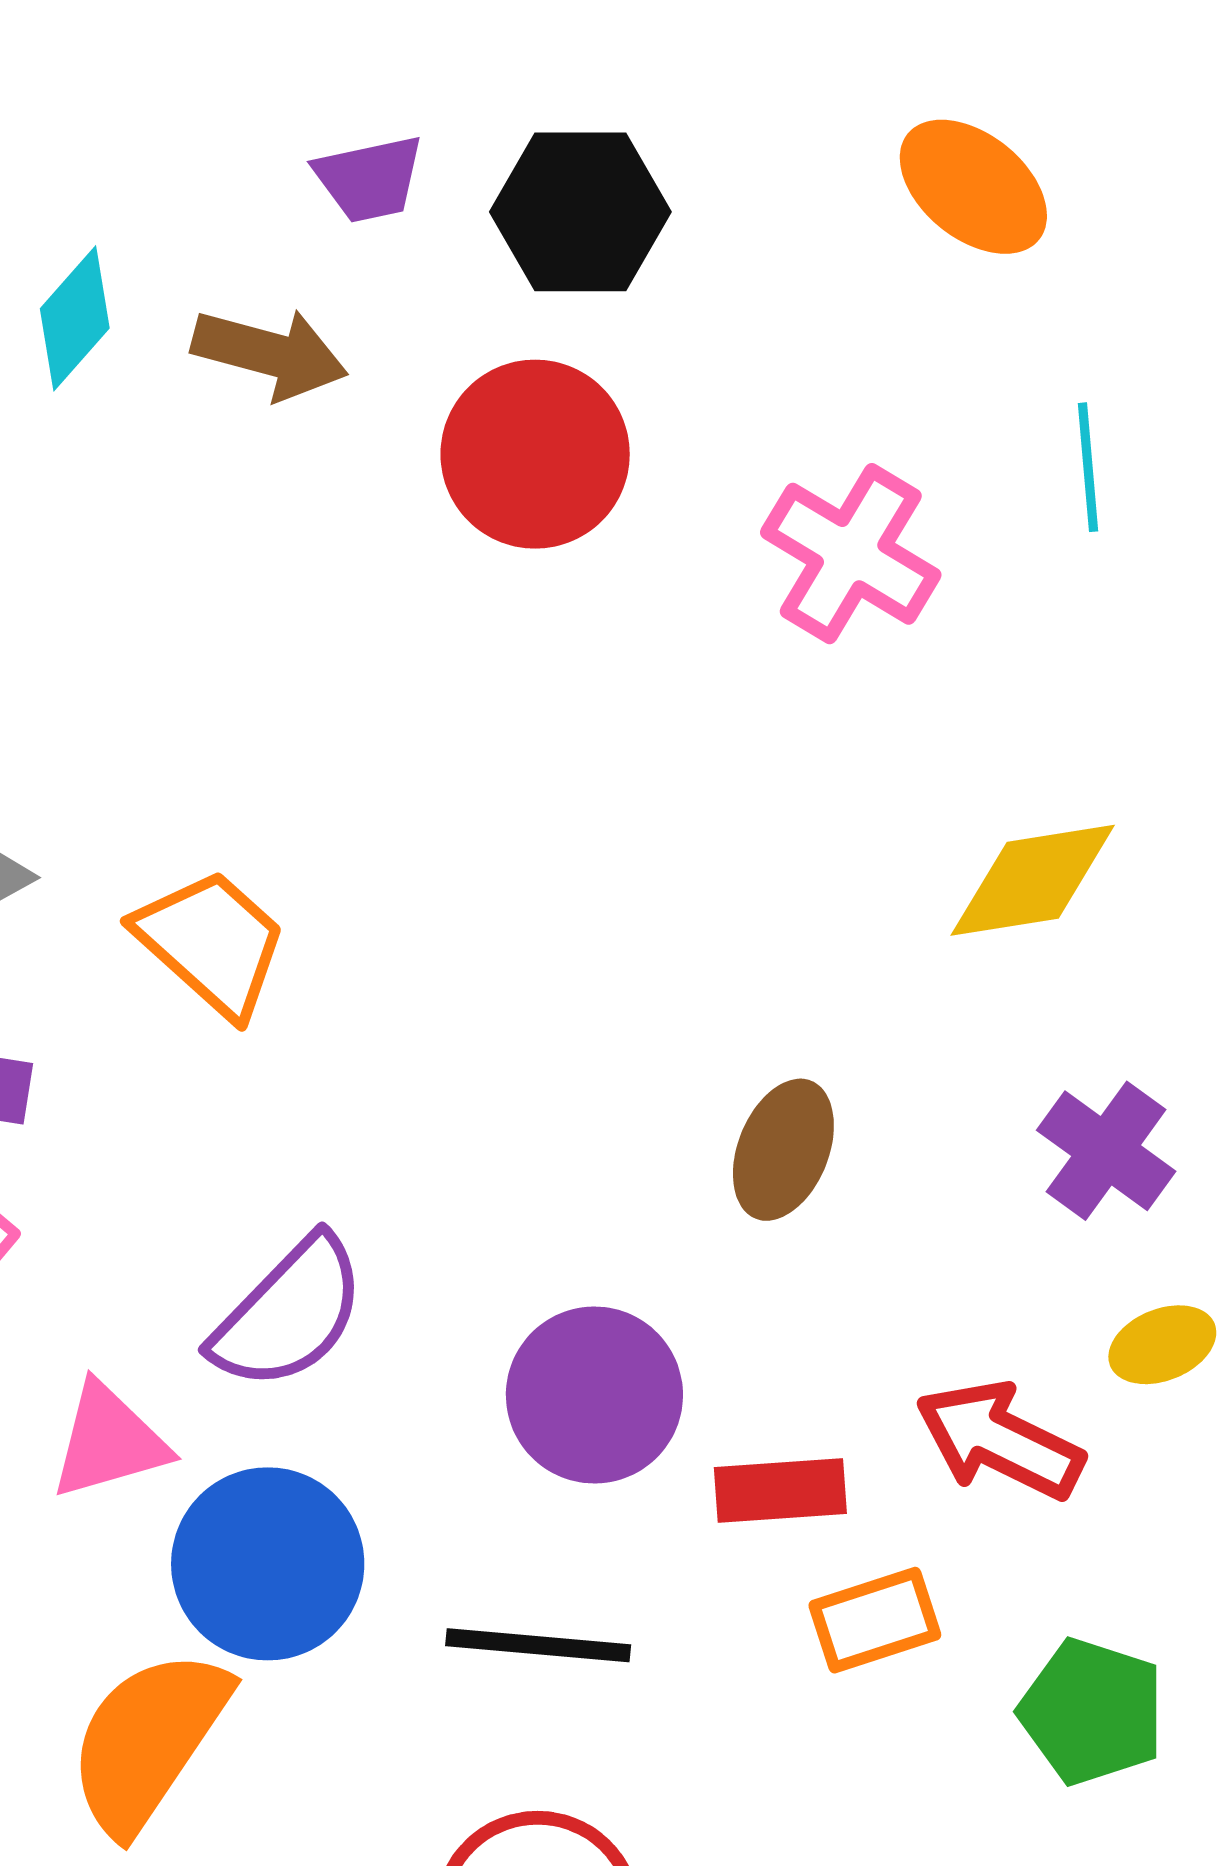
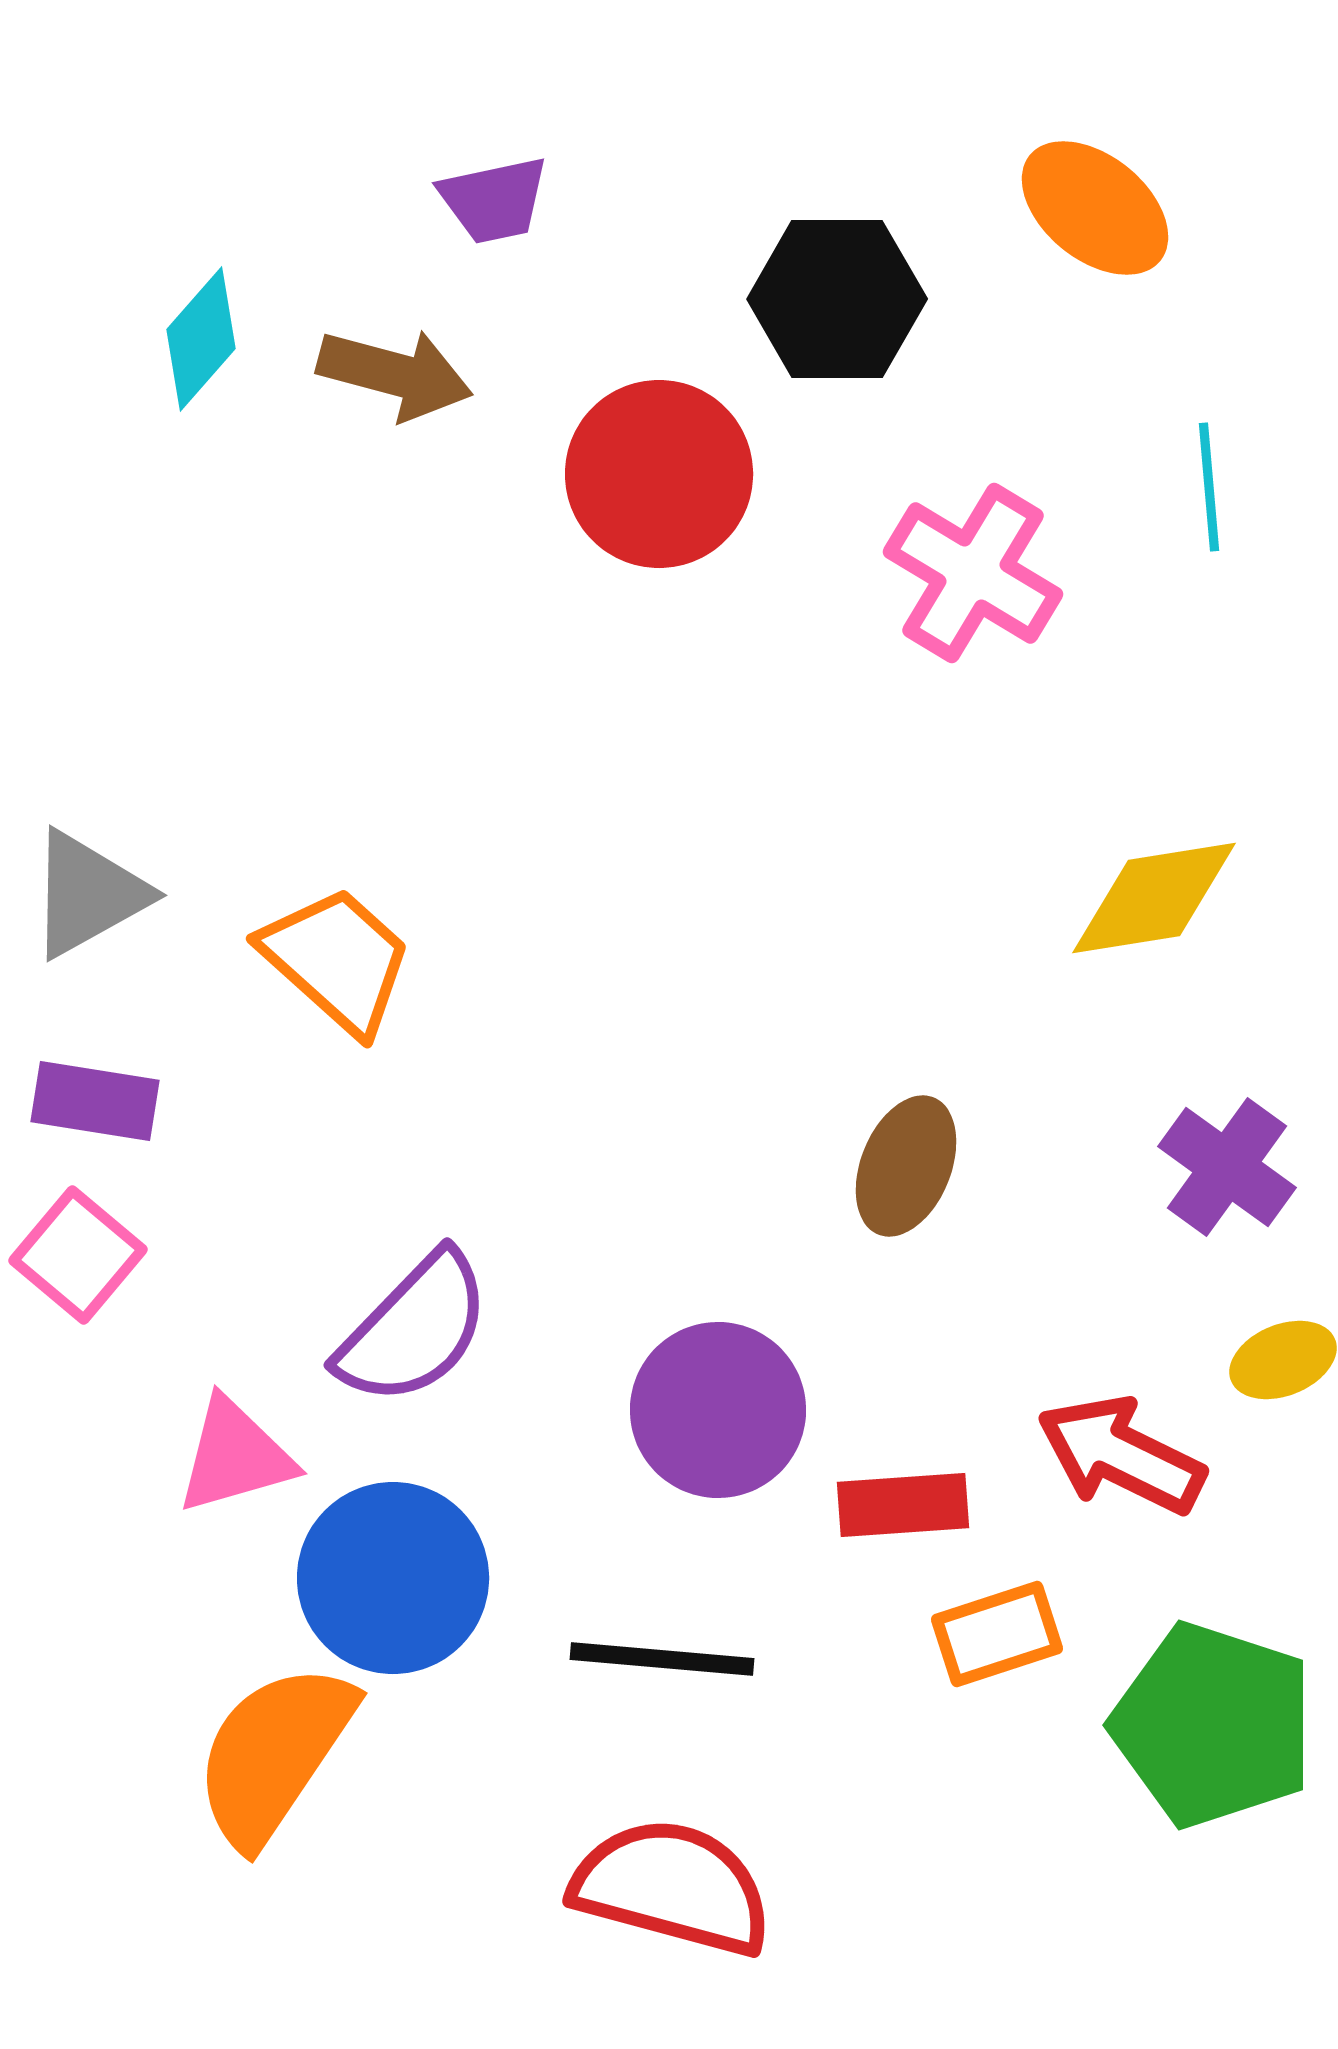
black hexagon: (580, 212) -> (837, 299), moved
green pentagon: (1092, 1712) -> (1213, 1725), size x1.4

